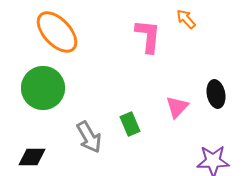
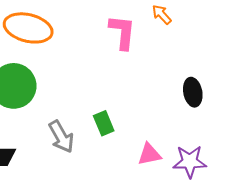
orange ellipse: (57, 32) -> (28, 28), turned -33
pink triangle: (177, 107) -> (149, 154), moved, turned 35

